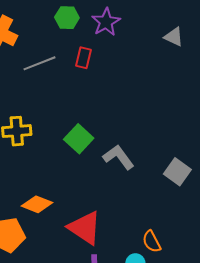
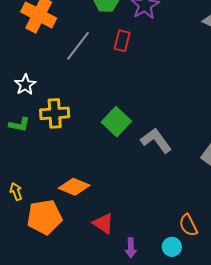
gray line: (39, 63) -> (78, 46), turned -32
red triangle: (85, 228) -> (103, 223), moved, size x0.6

